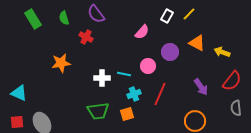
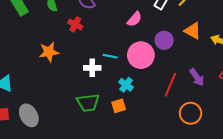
pink circle: (148, 66) -> (141, 55), size x1.6
cyan line: (124, 74) -> (110, 56), moved
cyan cross: (134, 94) -> (126, 85), turned -32
red line: (160, 94) -> (170, 85), moved

